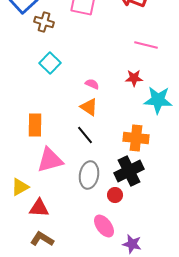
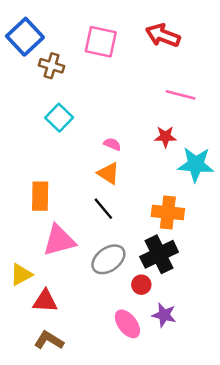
gray ellipse: (89, 175) -> (108, 259), turned 44
purple star: (132, 244) -> (164, 315), moved

